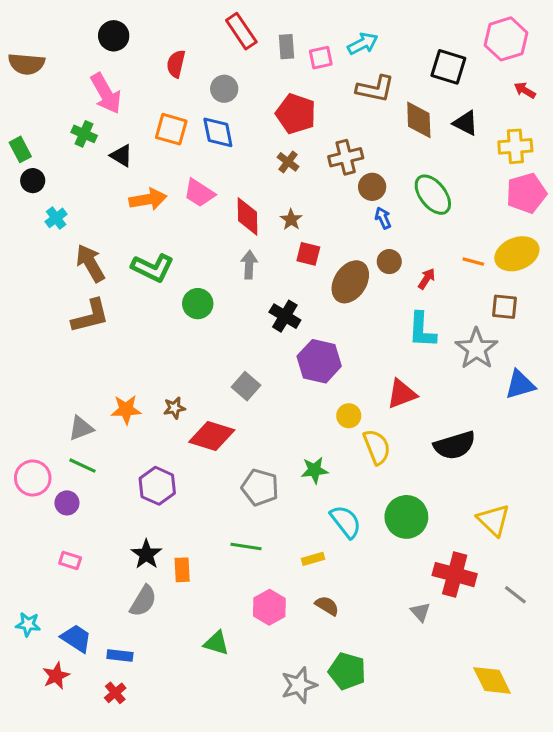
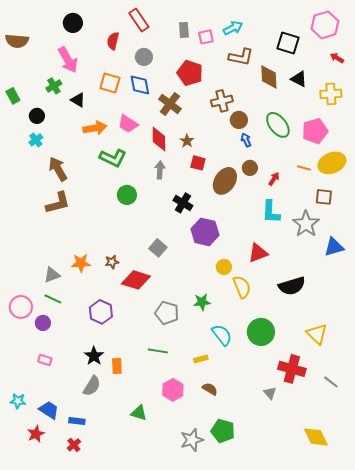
red rectangle: (241, 31) -> (139, 20), moved
green cross: (84, 134) -> (54, 86), turned 35
brown cross: (288, 162) -> (170, 104), moved, size x1.6
black circle: (33, 181) -> (37, 116), moved
pink pentagon: (526, 193) -> (315, 131), moved
green L-shape: (153, 268) -> (113, 158), moved

